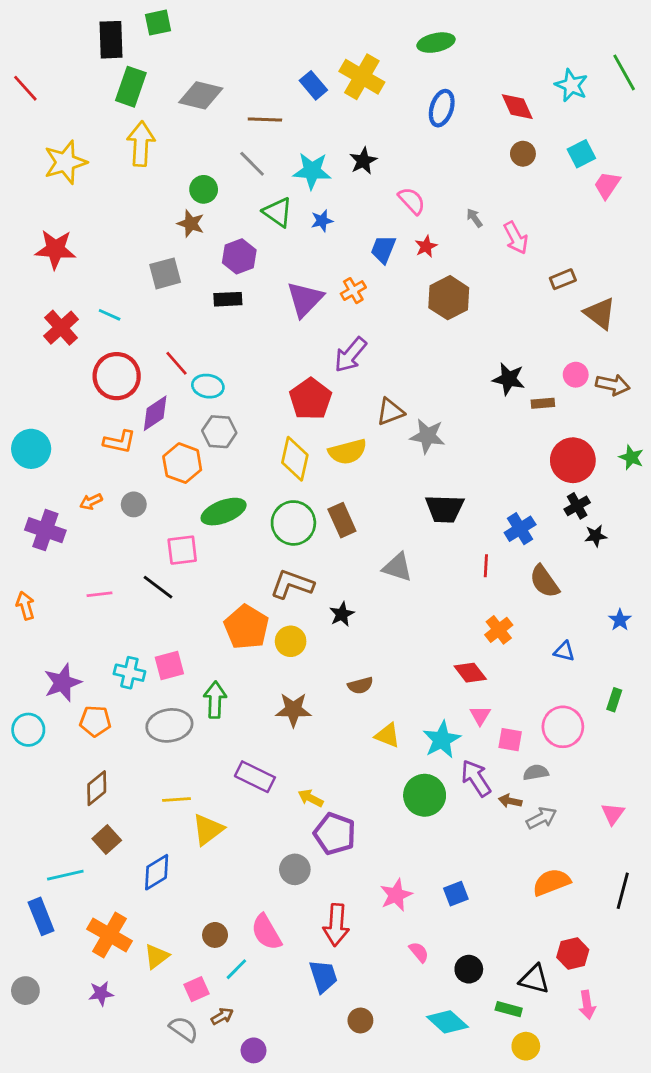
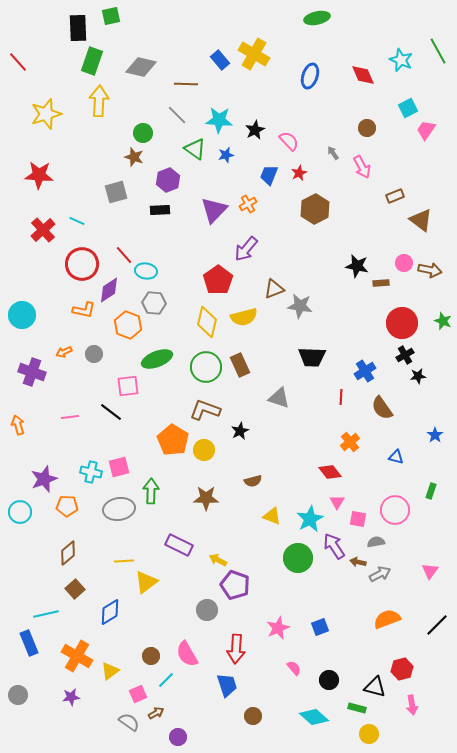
green ellipse: (436, 43) -> (317, 18), moved
brown circle: (523, 154) -> (367, 128), moved
black star: (363, 161) -> (255, 130), moved
black line: (623, 891) -> (437, 625), turned 30

